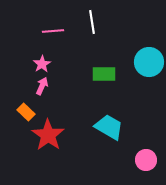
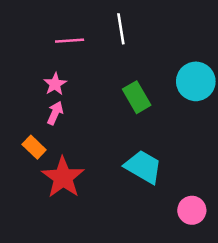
green rectangle: (104, 74) -> (137, 97), turned 60

